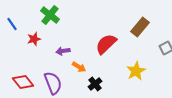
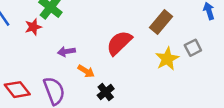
red star: (34, 39) -> (33, 27), moved
yellow star: (136, 71) -> (167, 59), moved

